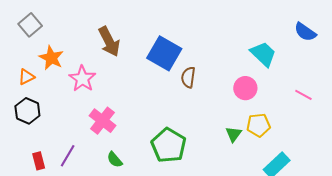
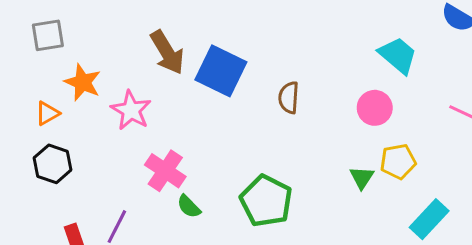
gray square: (30, 25) -> (48, 35), turned 35
blue square: (164, 53) -> (221, 71), moved
green semicircle: (115, 160) -> (189, 206), moved

